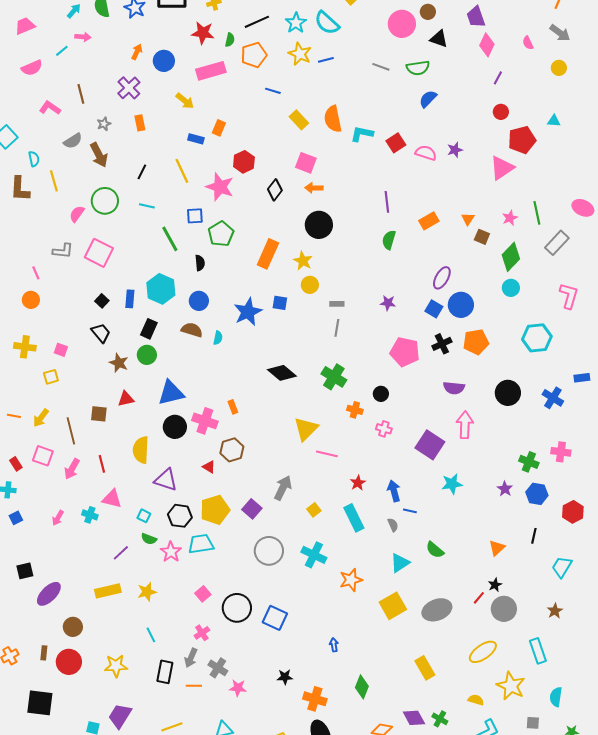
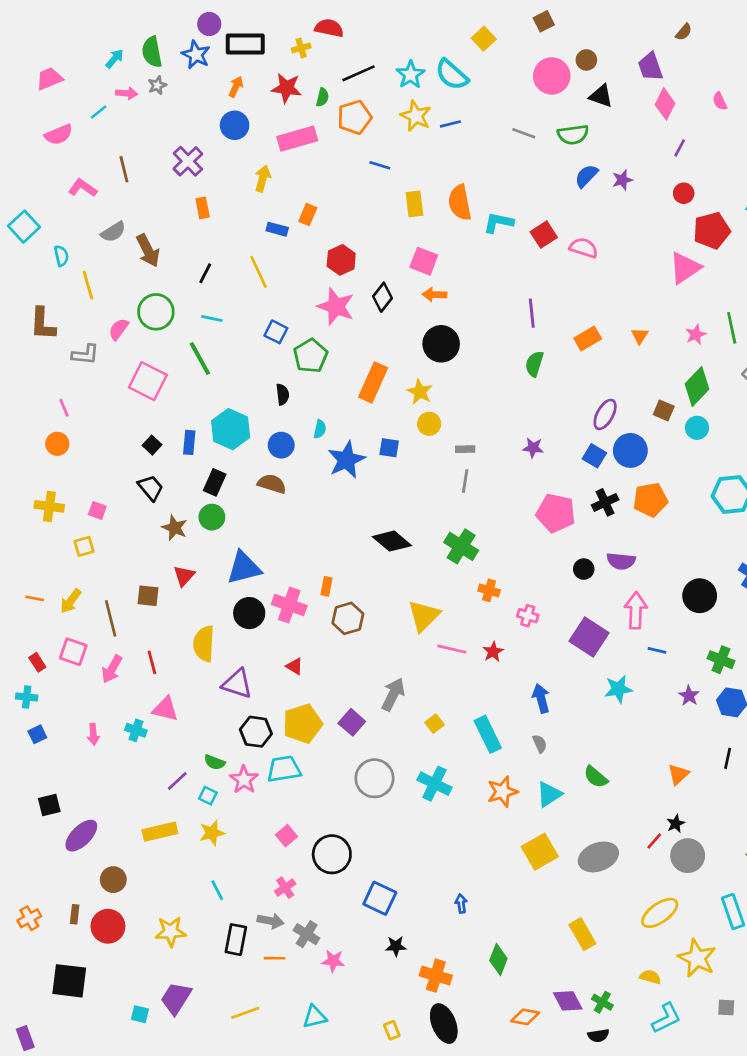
orange arrow: (137, 52) -> (236, 87), moved
yellow arrow: (185, 101) -> (263, 179), turned -114
yellow rectangle: (299, 120) -> (414, 204), turned 36
gray star: (104, 124) -> (157, 85), moved
purple star: (455, 150) -> (622, 180), moved
pink star: (220, 187) -> (336, 307), moved
brown L-shape: (20, 189) -> (43, 324), moved
blue square: (195, 216) -> (276, 332), turned 30
brown square: (482, 237) -> (664, 410), moved
green line: (170, 239) -> (200, 358), moved
gray L-shape: (63, 251) -> (85, 354), moved
cyan semicircle: (218, 338) -> (320, 429), moved
black circle: (508, 393) -> (700, 596), moved
black circle: (381, 394) -> (584, 569), moved
red triangle: (126, 399) -> (184, 576), turned -36
orange rectangle: (233, 407) -> (327, 586), turned 32
brown hexagon: (232, 450) -> (348, 618), moved
red star: (358, 483) -> (493, 652), moved
blue line: (410, 511) -> (657, 650), moved
cyan square: (144, 516) -> (208, 796), moved
pink arrow: (58, 518) -> (93, 734), turned -35
orange star: (351, 580) -> (502, 792), moved
blue square: (275, 618) -> (380, 898), moved
gray arrow: (191, 658) -> (271, 921), turned -102

